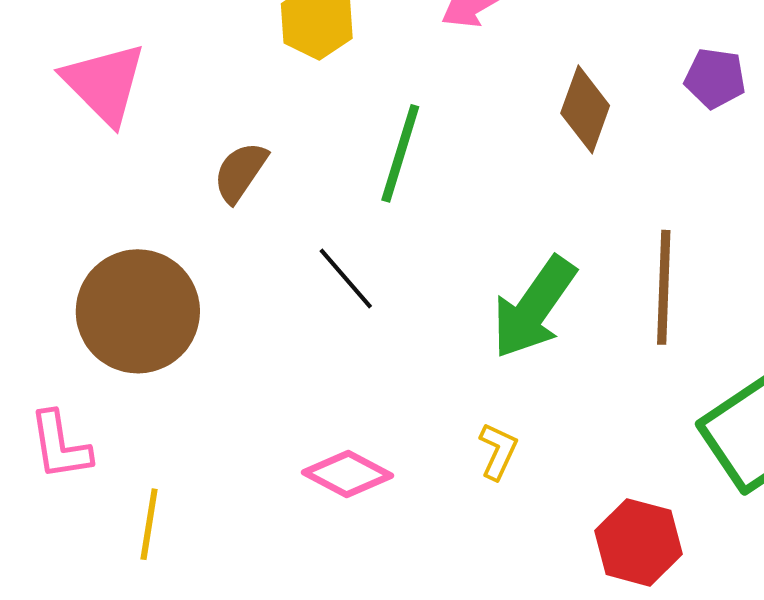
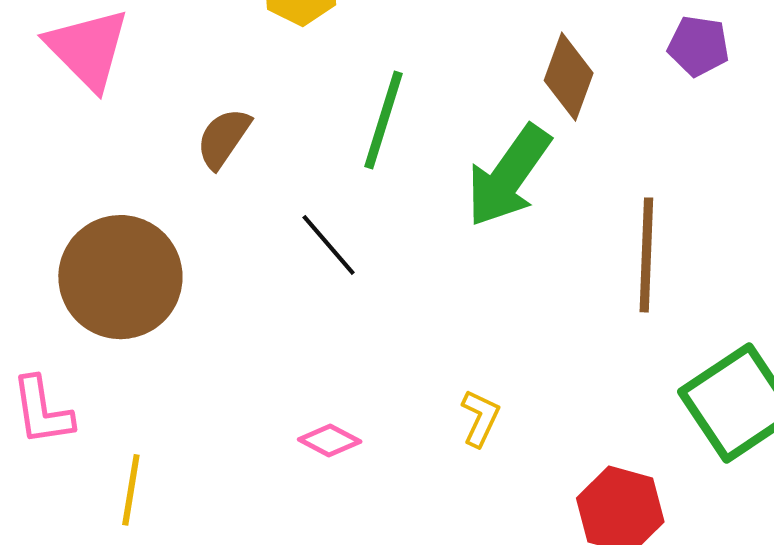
green arrow: (534, 308) -> (508, 176), moved
pink diamond: (348, 474) -> (330, 440), size x0.7

